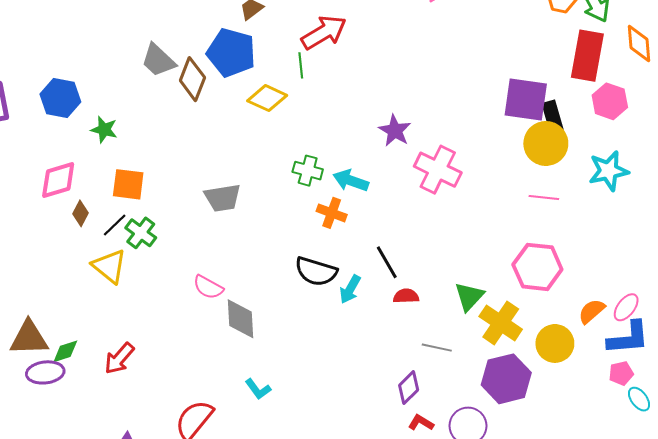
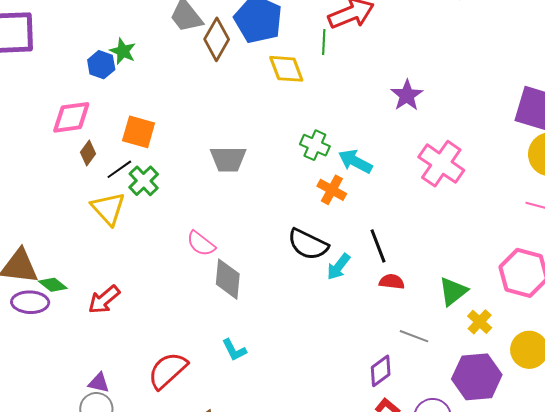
blue hexagon: (60, 98) -> (101, 65), moved, size x0.7
yellow diamond: (267, 98) -> (286, 69), turned 36
green star: (104, 130) -> (123, 51), moved
purple star: (395, 131) -> (407, 95), moved
yellow cross: (501, 323) -> (480, 322), size x0.6
green diamond: (65, 351) -> (53, 285), turned 48

